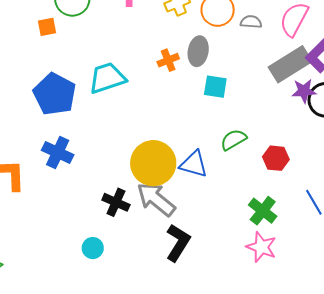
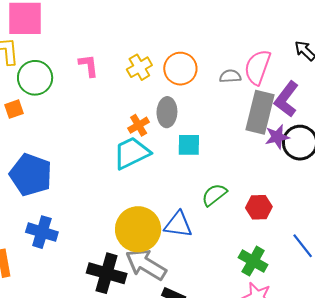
gray semicircle: (251, 22) -> (230, 76), moved
gray rectangle: (290, 64) -> (260, 112), turned -36
cyan trapezoid: (107, 78) -> (132, 153), moved
black cross: (116, 202) -> (107, 273), size x1.4

